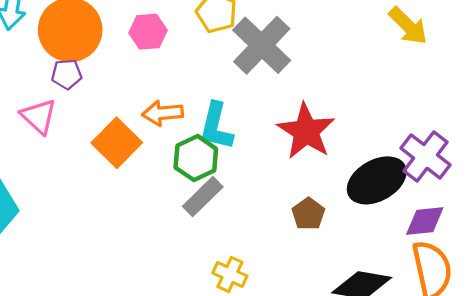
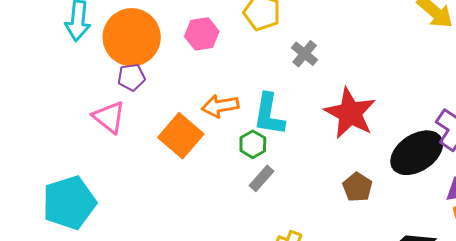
gray cross: (262, 45) -> (305, 54), moved, size x0.5
green hexagon: (196, 158) -> (253, 144), size x0.7
gray rectangle: (203, 197) -> (261, 178), size x0.7

